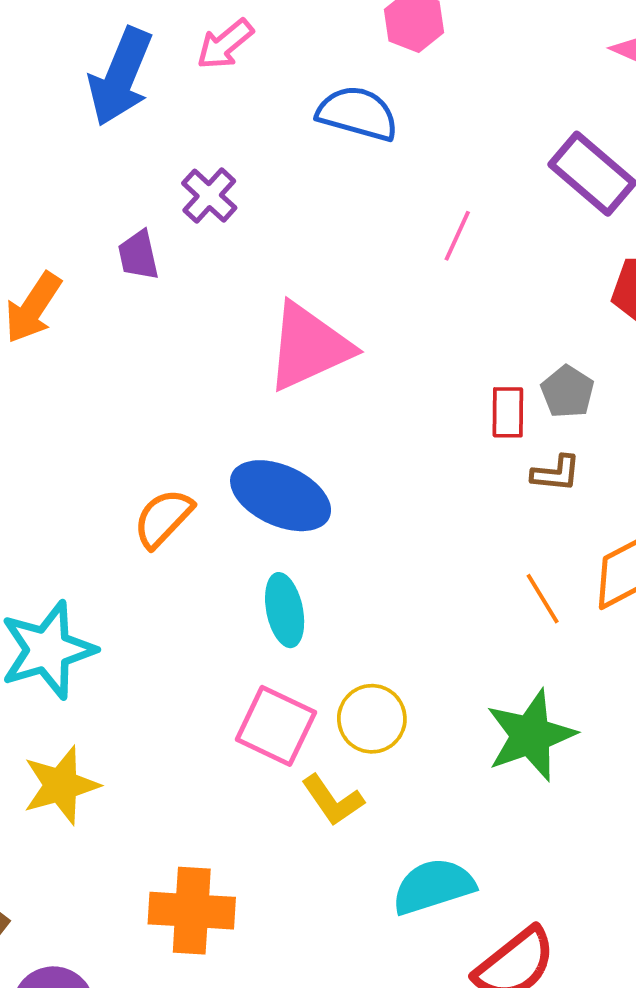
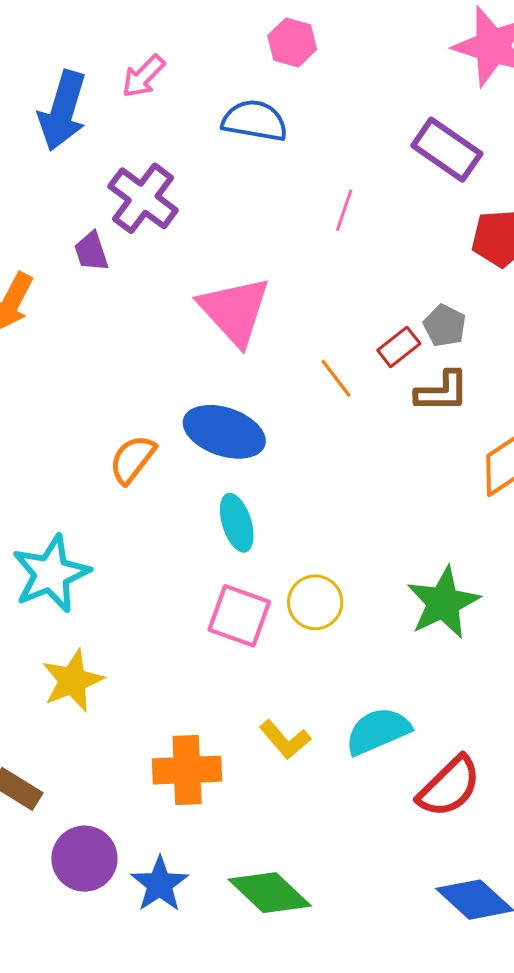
purple cross: (209, 196) -> (143, 198), size x1.5
pink triangle: (309, 347) -> (235, 311), turned -42
red rectangle: (508, 412) -> (399, 347), turned 57
brown L-shape: (556, 473) -> (442, 392), size x1.4
orange line: (543, 599) -> (336, 378), moved
yellow L-shape: (333, 800) -> (285, 740), moved

